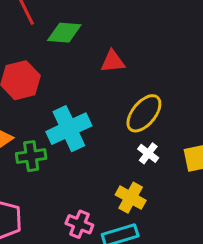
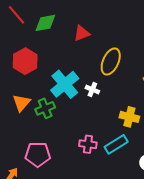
white cross: (148, 153) -> (92, 90), moved
yellow cross: (131, 198) -> (129, 117), moved

